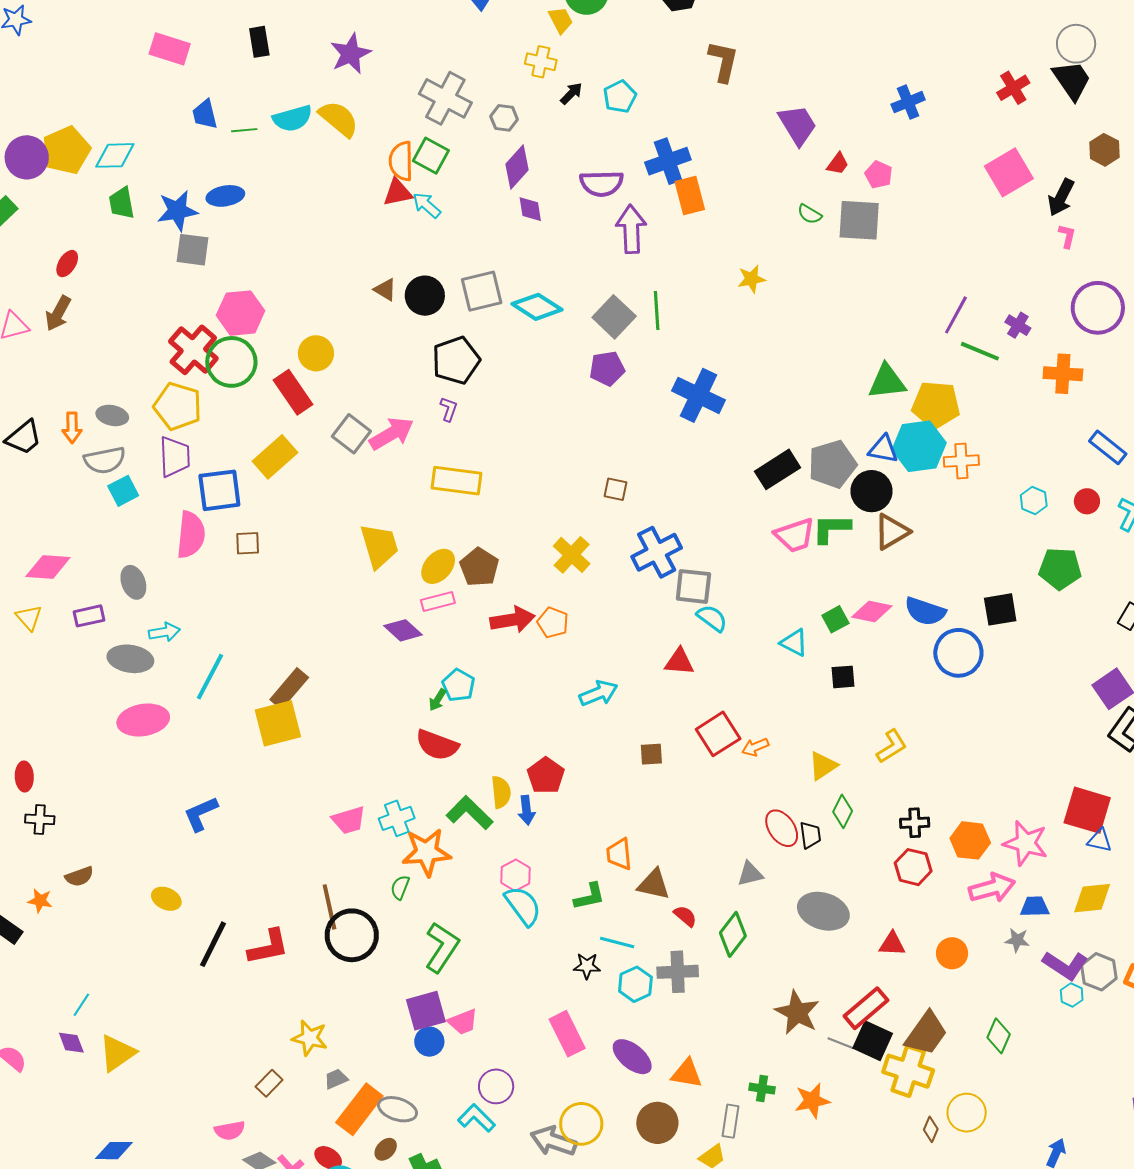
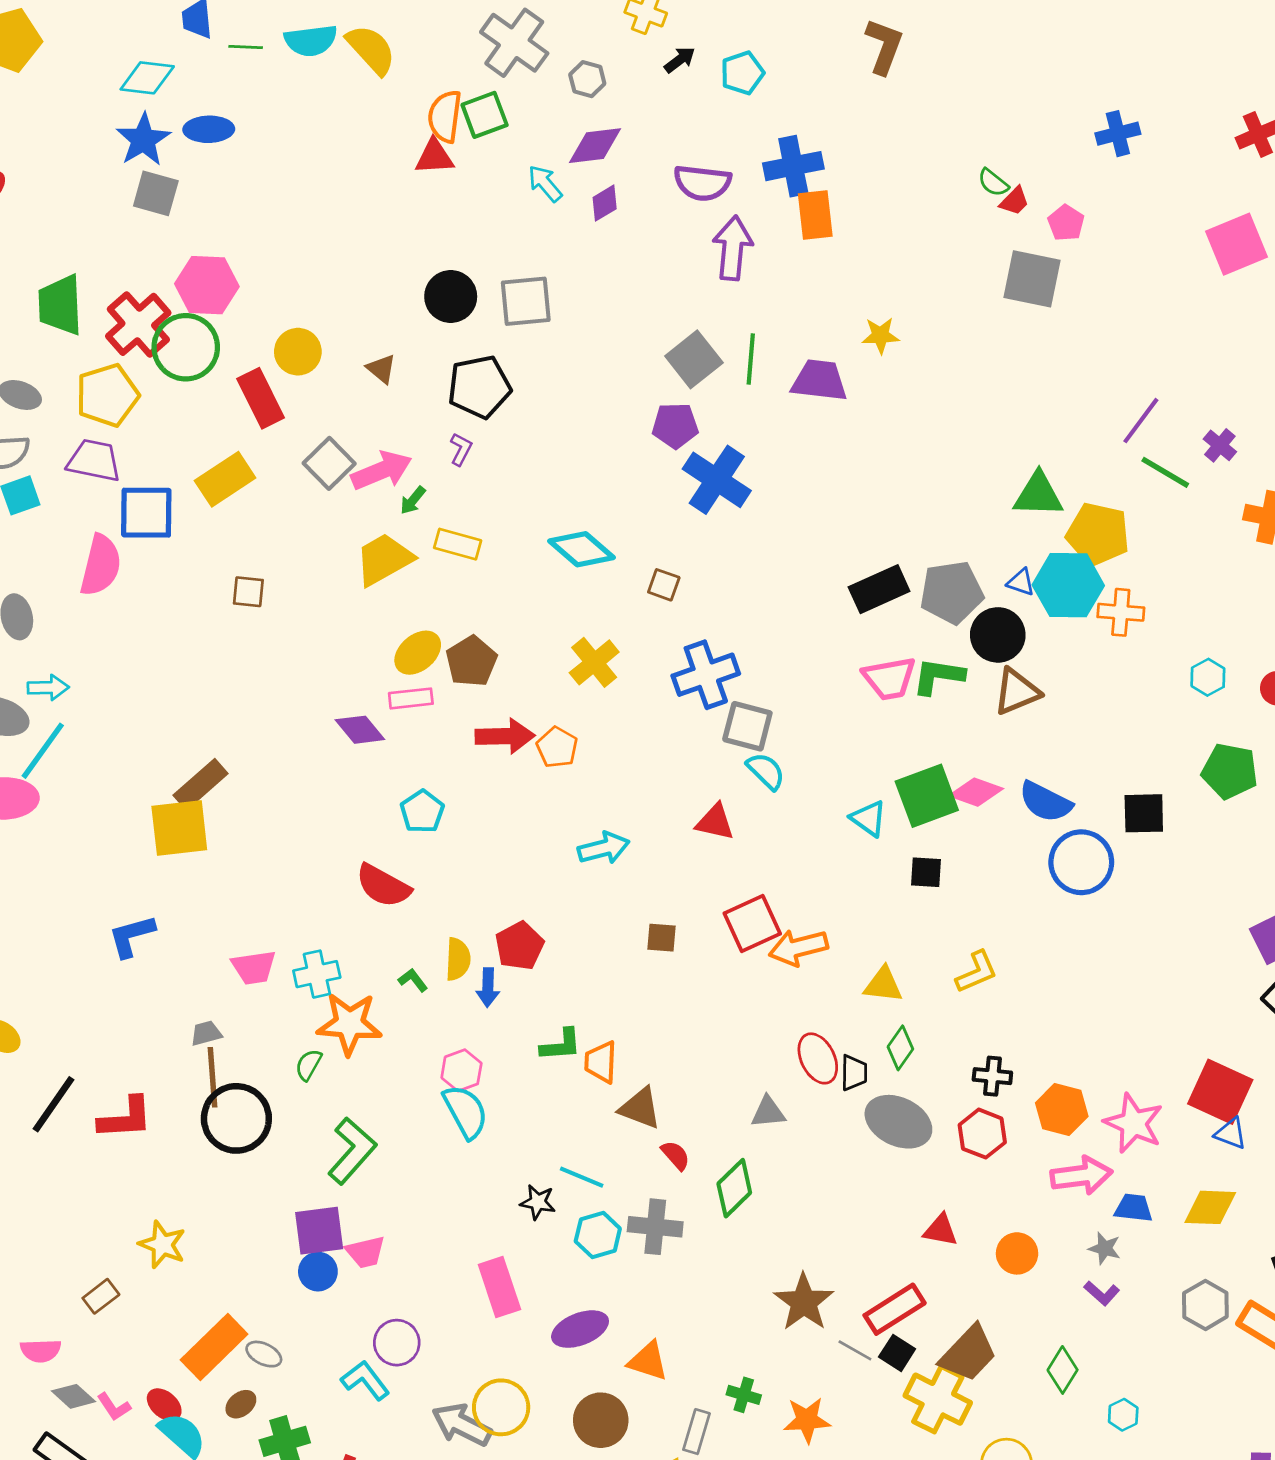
purple trapezoid: (798, 125) -> (819, 381), moved, turned -60
cyan diamond: (115, 155) -> (147, 78), moved
green square: (431, 156) -> (485, 115), turned 33
purple diamond: (517, 167) -> (595, 146), turned 33
green trapezoid: (122, 203) -> (60, 305), moved, size x1.4
cyan arrow: (427, 205) -> (545, 183), moved
purple diamond: (530, 209) -> (605, 203), turned 60
blue star: (177, 211) -> (143, 140), turned -30
green semicircle: (810, 214) -> (993, 183), moved
brown triangle: (385, 290) -> (381, 369), moved
cyan diamond: (537, 307) -> (581, 549), moved
blue cross: (698, 395) -> (717, 480), moved
yellow pentagon: (178, 406) -> (107, 395), turned 30
blue triangle: (883, 449) -> (1021, 582), size x0.7
purple trapezoid: (175, 457) -> (94, 460), turned -84
yellow rectangle: (456, 481) -> (458, 544), size x0.7
brown square: (248, 543) -> (248, 592), moved
yellow trapezoid: (379, 546) -> (384, 559), moved, turned -111
green square: (835, 619) -> (927, 796), size x1.8
cyan line: (210, 677) -> (43, 751), moved
green arrow: (438, 700) -> (413, 500), moved
orange arrow: (755, 747) -> (798, 948), size x1.6
yellow triangle: (823, 766) -> (883, 985), turned 32
green L-shape: (469, 813) -> (413, 980), size x0.5
blue L-shape: (201, 814) -> (132, 936), moved
green L-shape: (589, 897) -> (561, 1045), moved
gray ellipse: (823, 911) -> (898, 1122), moved
purple L-shape: (1065, 965) -> (1102, 1293), moved, size x0.6
cyan hexagon: (1072, 995) -> (1123, 1415), moved
black square: (873, 1041) -> (897, 1353), size x0.7
purple ellipse: (632, 1057) -> (580, 1329), turned -69
gray trapezoid: (336, 1079) -> (206, 1033), moved
gray ellipse: (398, 1109) -> (264, 1354), size x0.7

